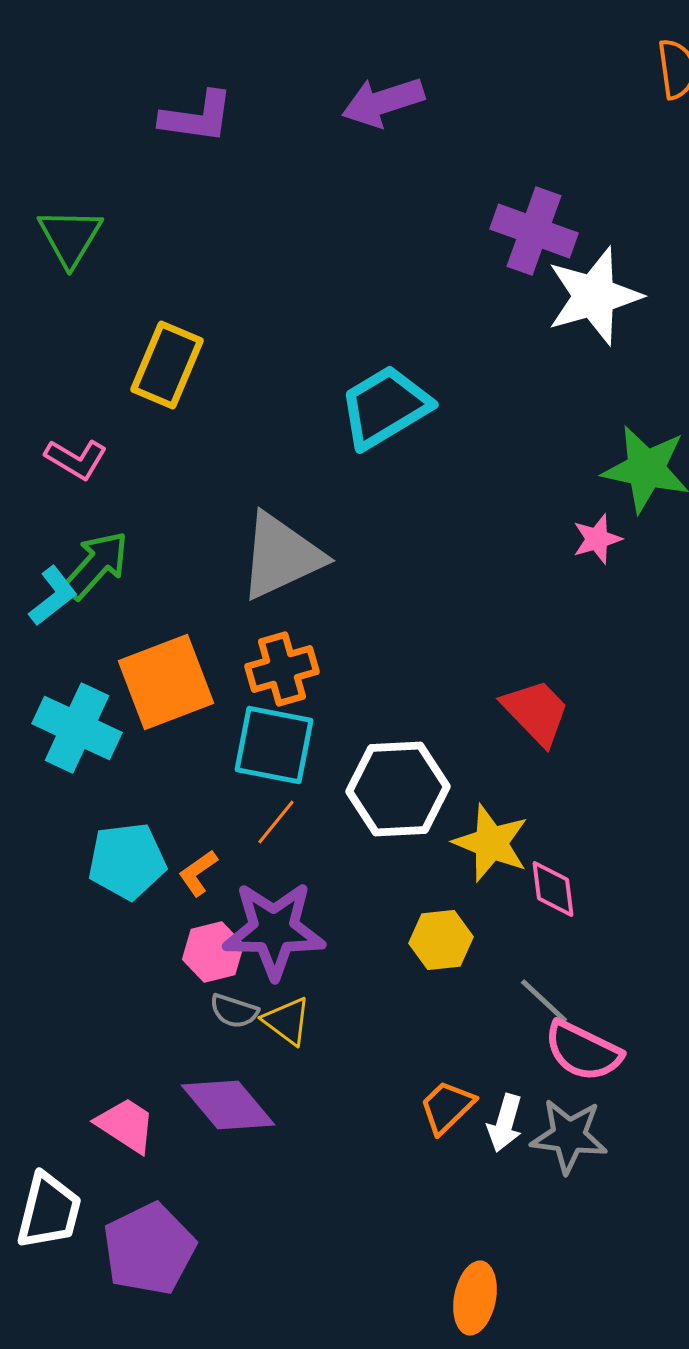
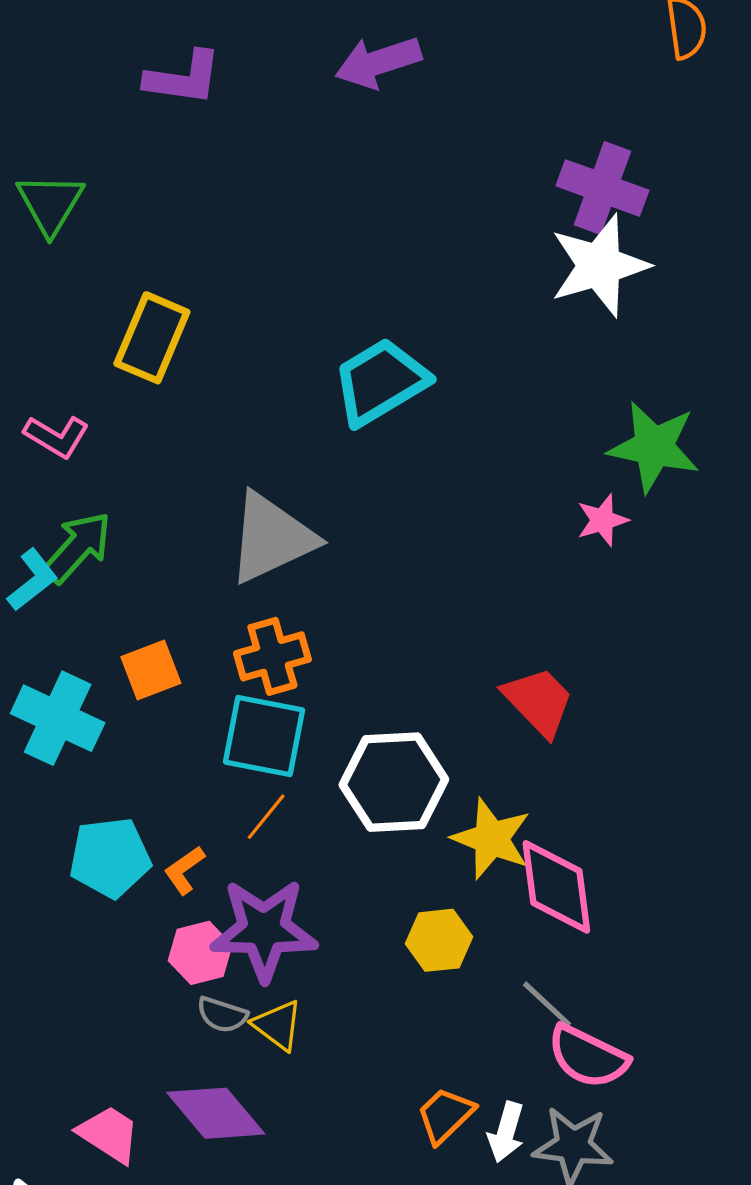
purple cross: (534, 231) -> (602, 188), moved
orange square: (166, 682) -> (151, 670), size x0.6
pink diamond: (553, 889) -> (556, 887), size x1.6

